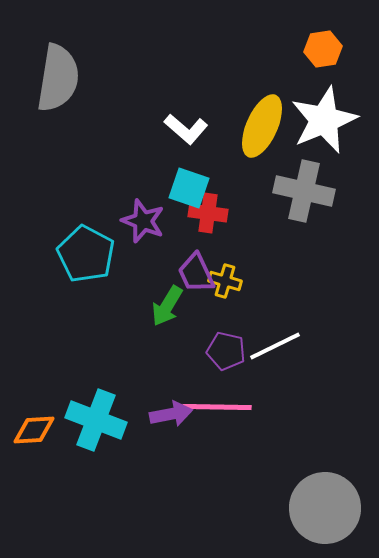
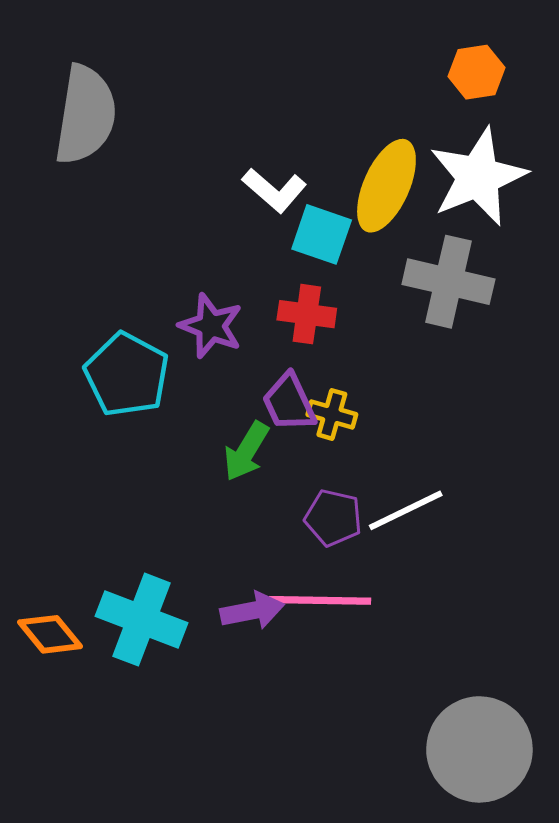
cyan square: (189, 188) -> (322, 234), moved
orange diamond: (34, 430) -> (50, 634), turned 54

